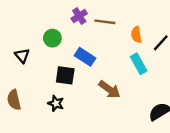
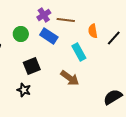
blue rectangle: (85, 57) -> (49, 36), moved
cyan rectangle: (139, 64) -> (79, 52), moved
black square: (65, 75) -> (32, 66), turned -30

